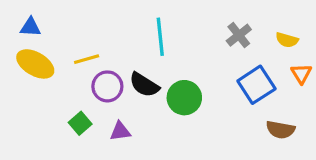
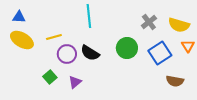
cyan line: (160, 37) -> (89, 16), moved
yellow semicircle: (287, 40) -> (179, 25), size x1.5
green circle: (184, 98) -> (127, 48), moved
purple triangle: (120, 131) -> (75, 82), turned -32

